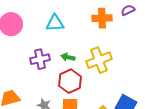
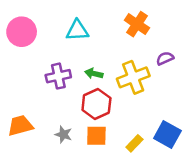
purple semicircle: (128, 10) -> (165, 58), moved
orange cross: (102, 18) -> (137, 24), turned 36

